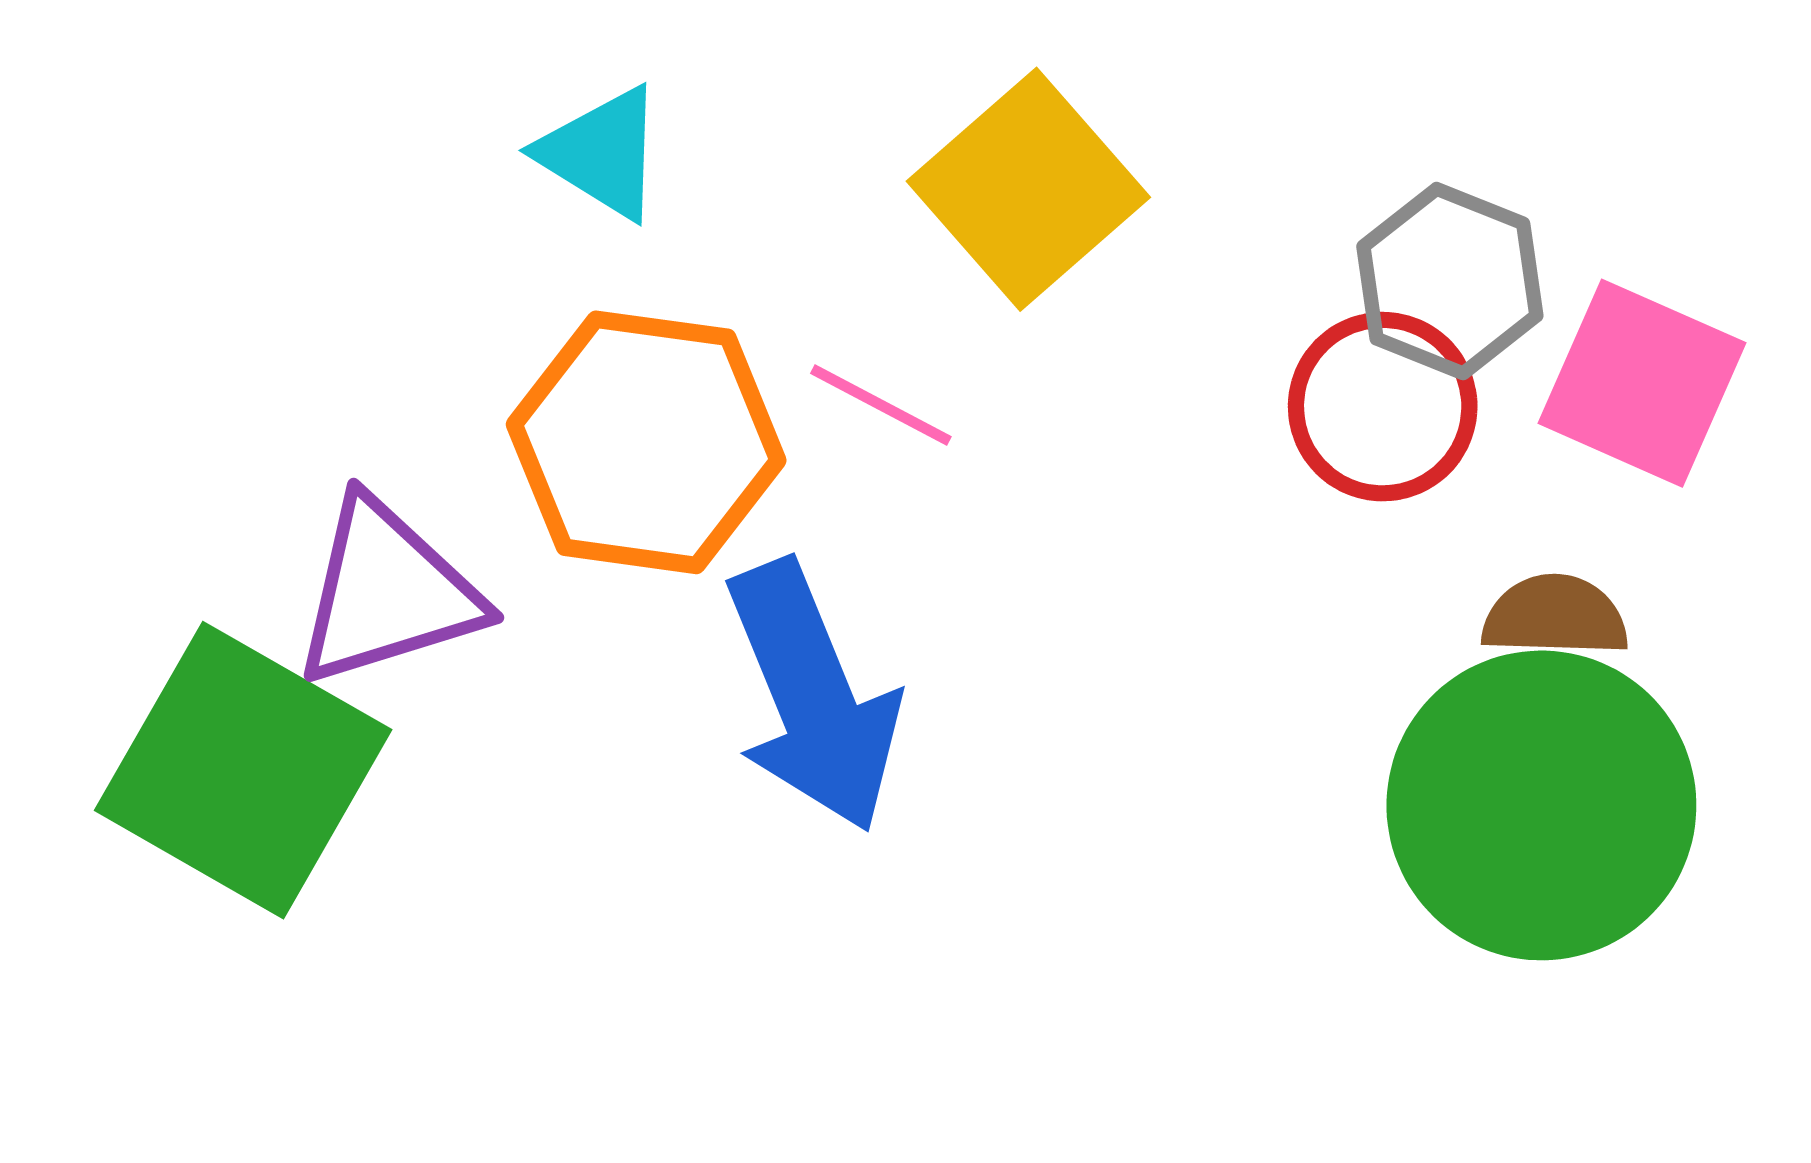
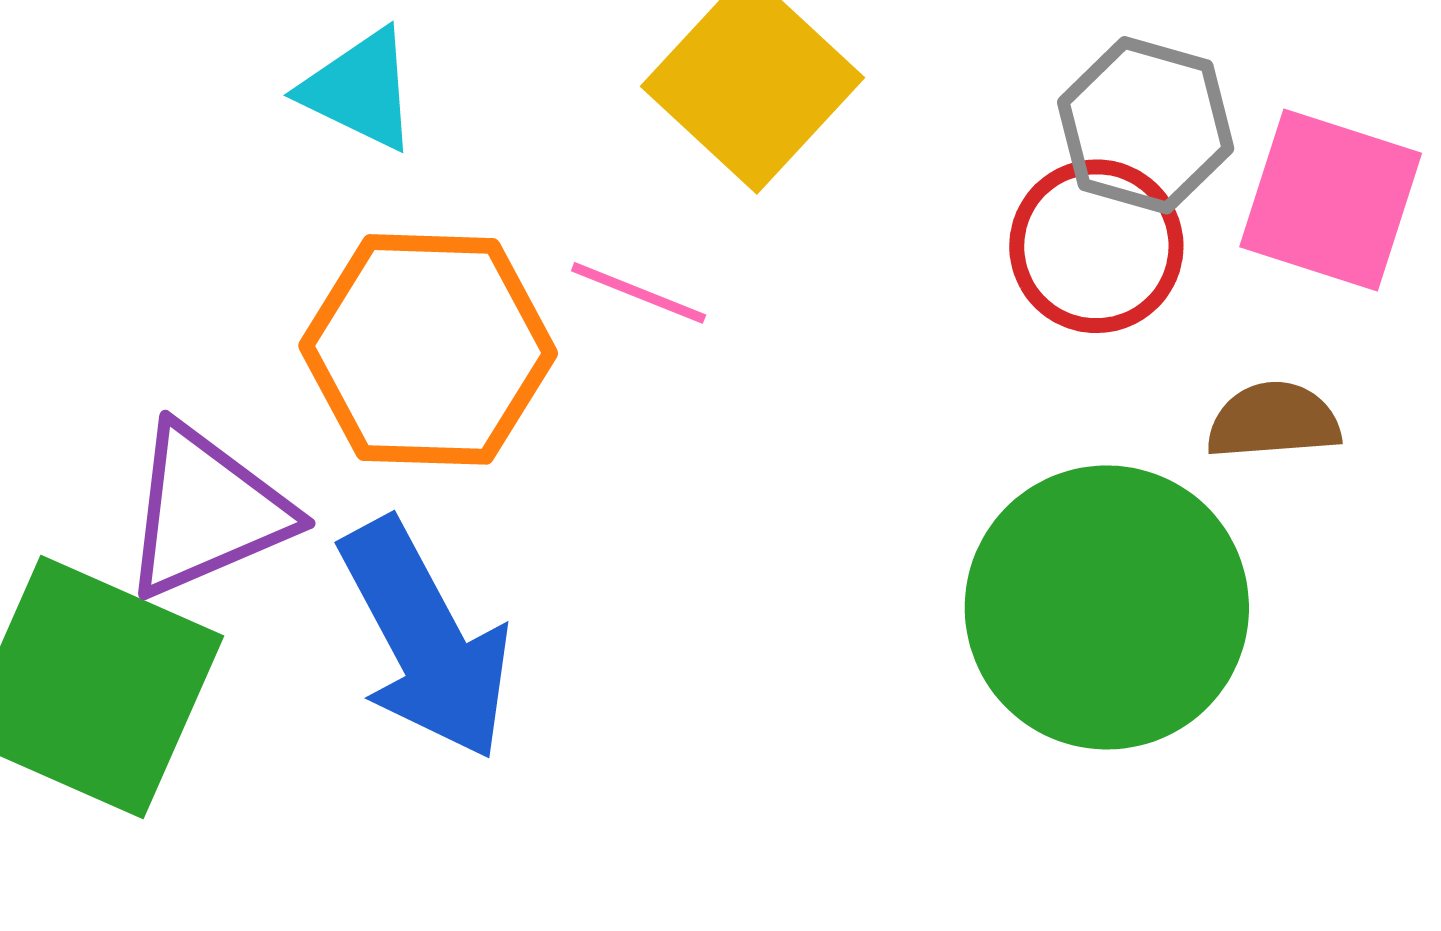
blue arrow: (813, 696) -> (425, 639), moved
green circle: (1541, 805) -> (1107, 607), moved

